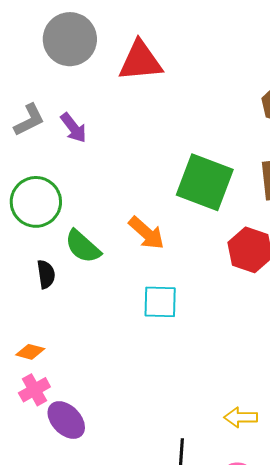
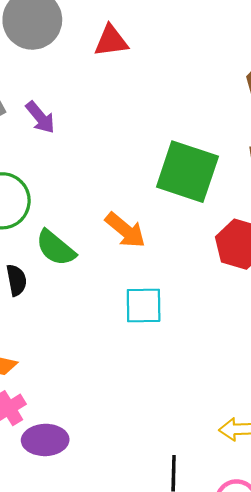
red triangle: (140, 61) -> (111, 41), size x0.7
purple ellipse: (66, 420) -> (45, 440), turned -45

